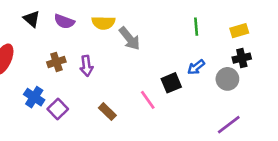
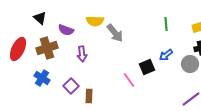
purple semicircle: (64, 21) -> (66, 30), moved
brown cross: (56, 62) -> (47, 48), moved, size x1.5
purple square: (58, 109) -> (71, 86), moved
brown rectangle: (107, 112) -> (89, 96), moved, turned 48

